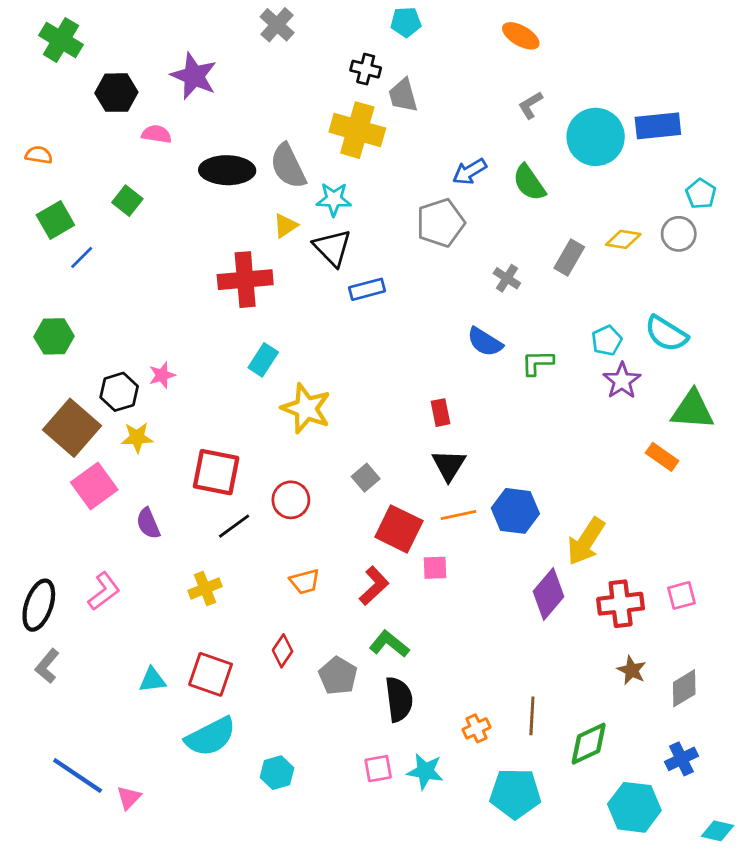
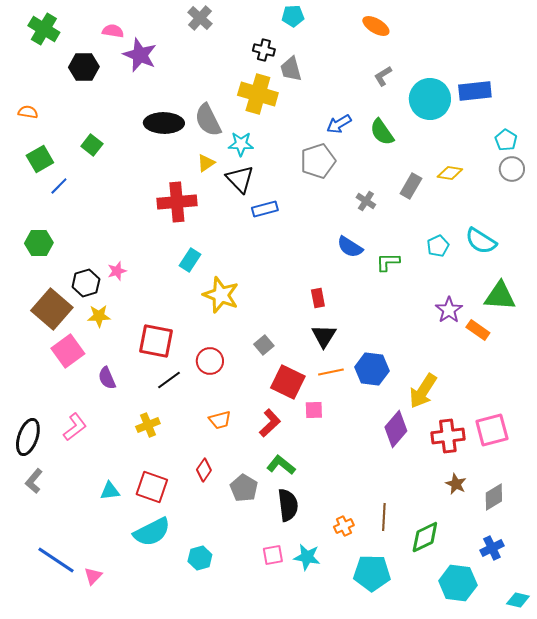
pink semicircle: (157, 134) -> (113, 31), moved
gray circle: (679, 234) -> (512, 169), moved
purple star: (622, 381) -> (449, 310), moved
pink square: (681, 595) -> (492, 430), size x1.6

